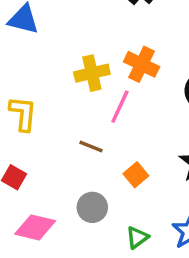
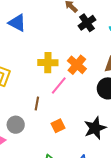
brown line: (91, 146) -> (37, 103), turned 64
gray circle: (92, 207) -> (16, 125), moved

